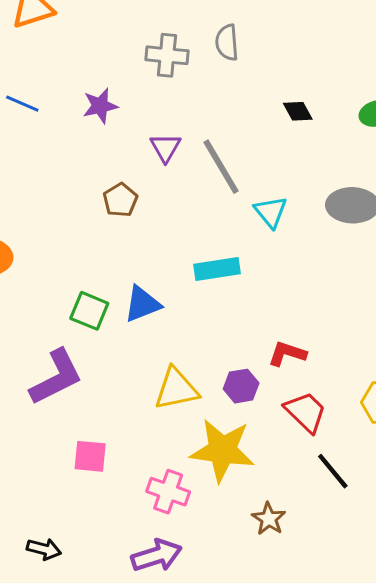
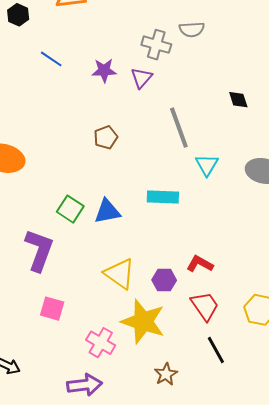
gray semicircle: (227, 42) -> (192, 29), moved, turned -100
purple triangle: (165, 148) -> (141, 78), moved
purple L-shape: (56, 377) -> (39, 250), turned -54
yellow triangle: (176, 389) -> (120, 274), turned 36

